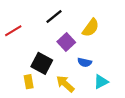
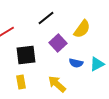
black square: (42, 63) -> (26, 55), moved, turned -35
cyan triangle: (101, 82) -> (97, 64), moved

